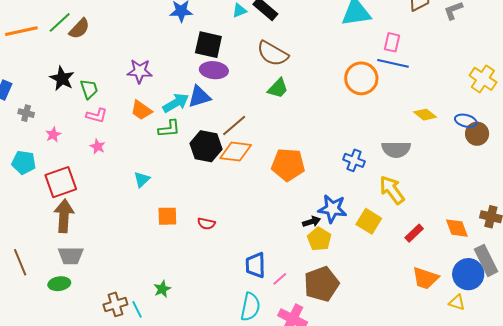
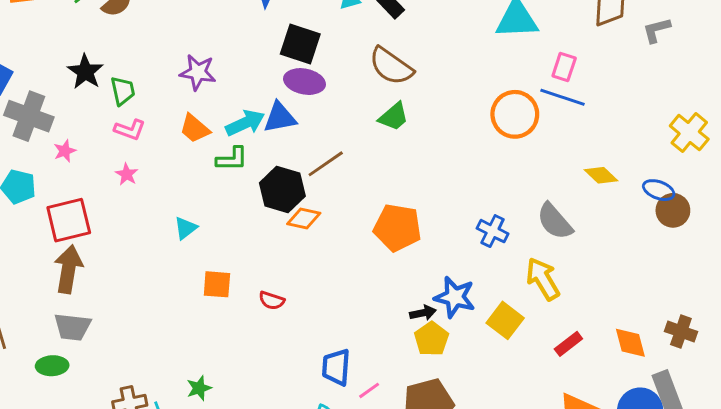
gray cross: (26, 113) -> (29, 116), size x2.0
gray semicircle: (396, 149) -> (555, 221), turned 44
orange diamond: (236, 152) -> (304, 218), moved, size x0.7

